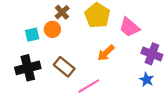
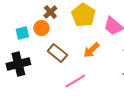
brown rectangle: (64, 67) -> (57, 53), moved

